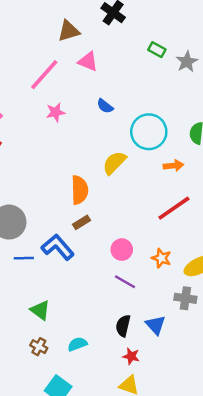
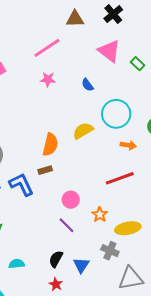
green rectangle: (157, 50) -> (138, 64), moved
pink triangle: (88, 61) -> (109, 51), moved, size x1.4

